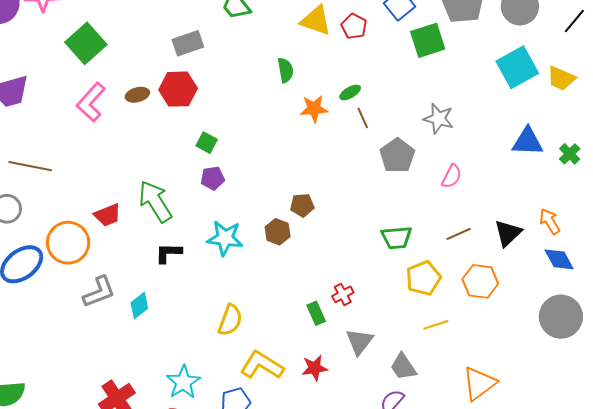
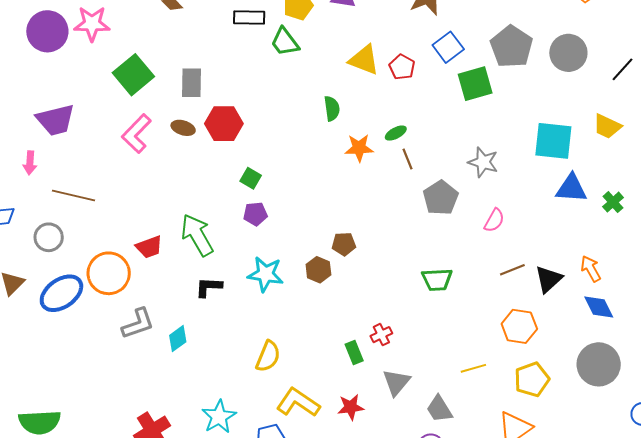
gray rectangle: (188, 43) -> (192, 83), moved, turned -72
cyan square: (517, 67) -> (553, 141), moved, turned 33
brown ellipse: (137, 95) -> (183, 128), turned 30
brown line: (459, 234) -> (512, 270), moved
yellow pentagon: (423, 278) -> (532, 379), moved

